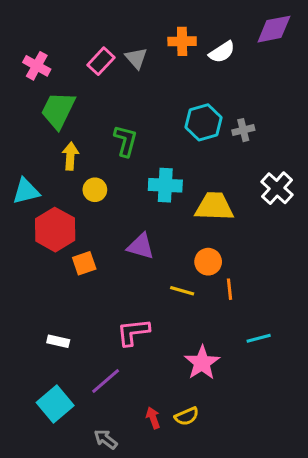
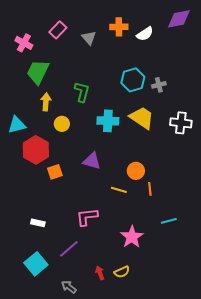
pink rectangle: (101, 61) -> (58, 30), moved
white cross: (277, 188) -> (181, 123), turned -35
yellow trapezoid: (214, 207) -> (142, 118), moved, turned 32

